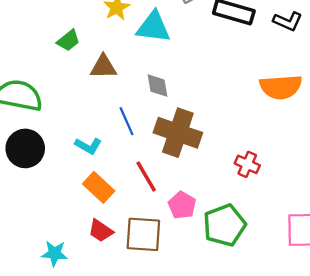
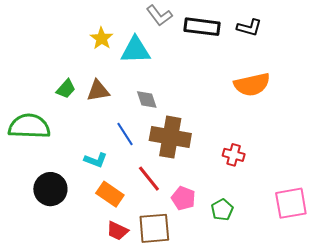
green trapezoid: (68, 41) -> (66, 89), moved
black circle: (25, 148) -> (50, 189), moved
green pentagon: (224, 225) -> (222, 210), size x0.6

